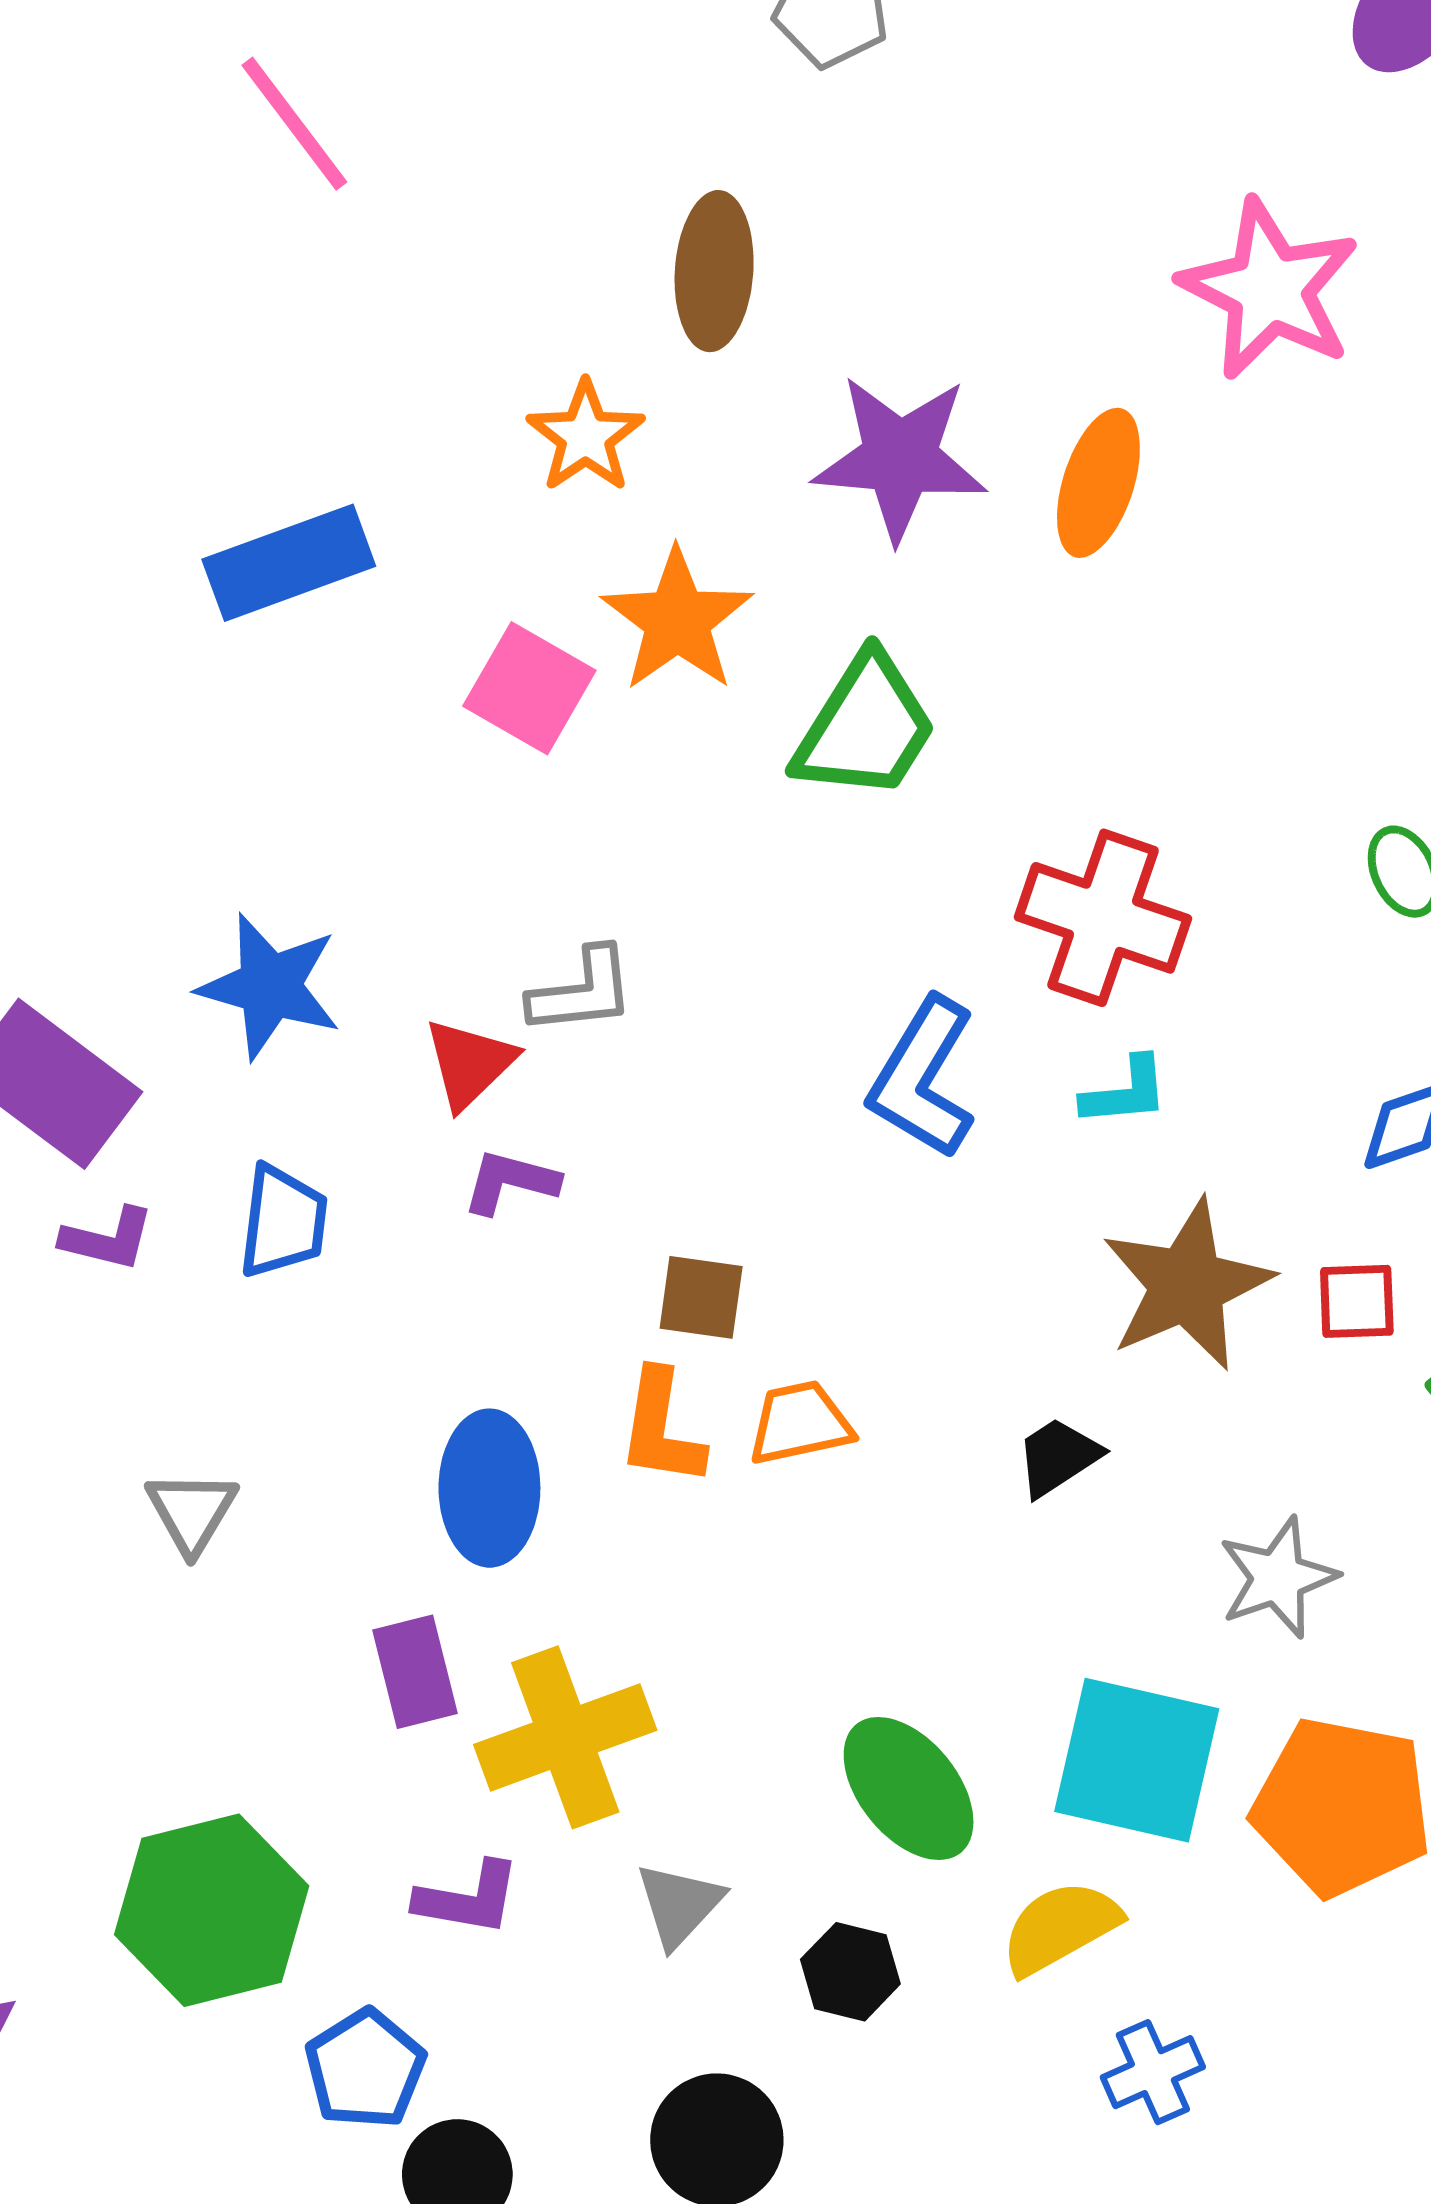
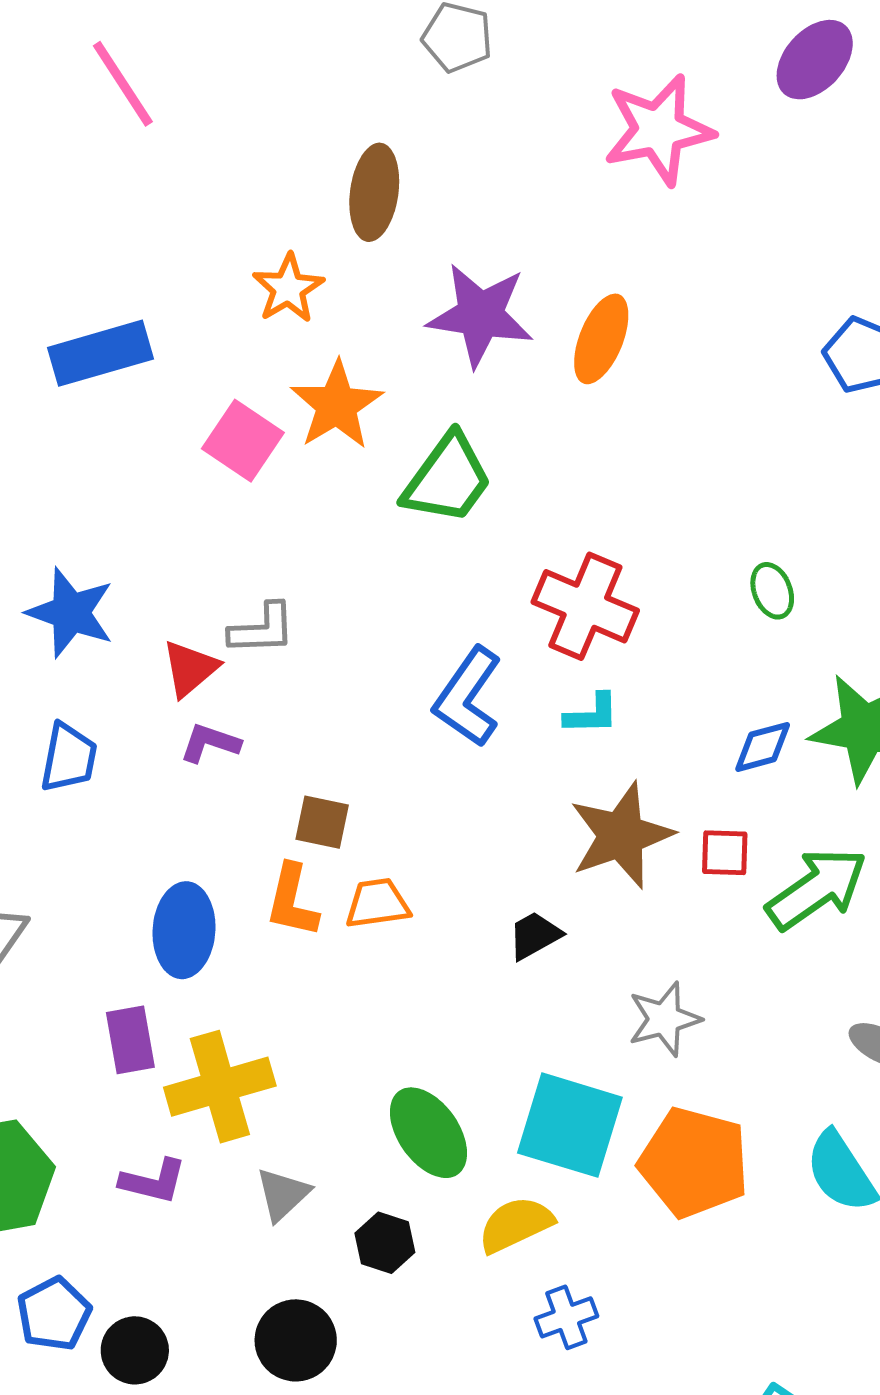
pink star: (1270, 289) -> (659, 130), moved, turned 30
blue pentagon: (365, 2069) -> (54, 1314), moved

